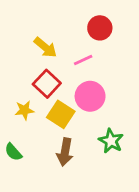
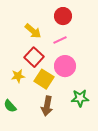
red circle: (100, 28) -> (63, 16), moved
green star: (111, 141) -> (80, 98), turned -30

